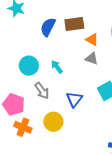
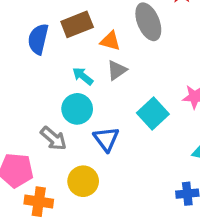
gray triangle: (92, 59) -> (117, 70), turned -40
cyan circle: (29, 66) -> (77, 109), moved
cyan arrow: (57, 67) -> (83, 76), moved

